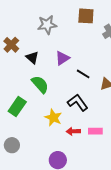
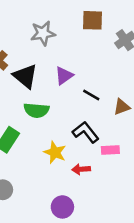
black triangle: (32, 58) -> (25, 76), size x1.5
green semicircle: (40, 84) -> (36, 110), turned 138
pink rectangle: (95, 131) -> (110, 150), moved

